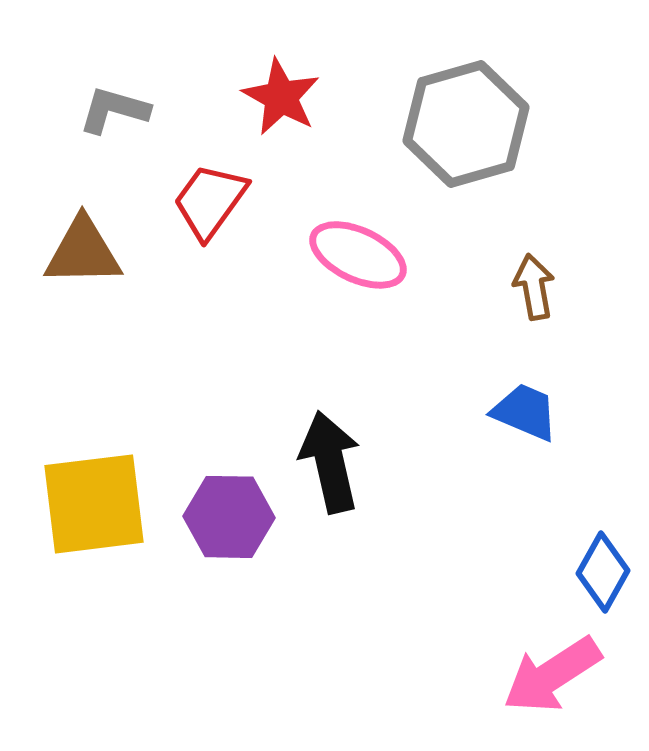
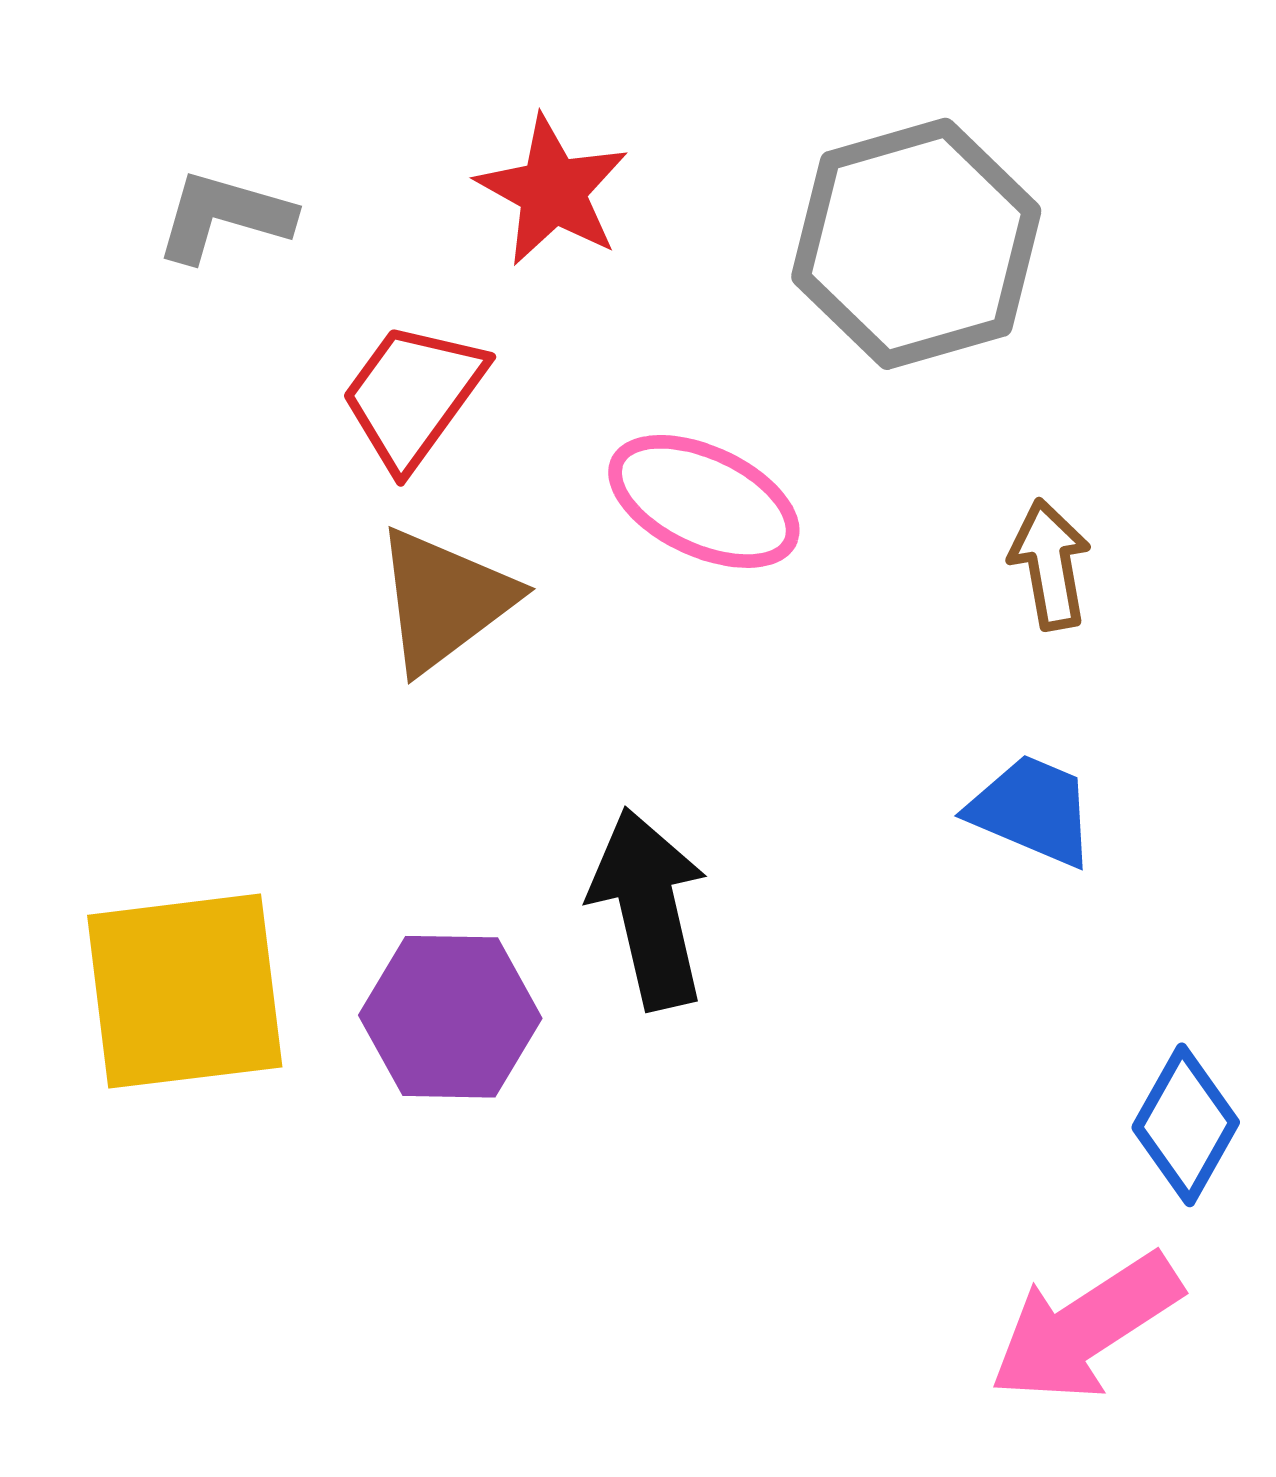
brown triangle: (83, 252) -> (444, 600), moved, turned -36

